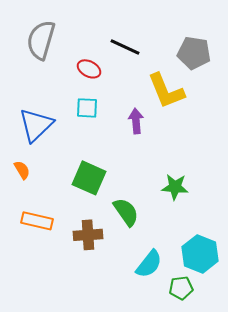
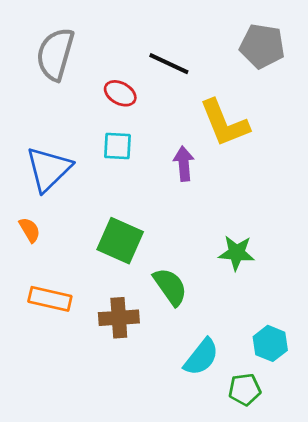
gray pentagon: (194, 53) -> (262, 46), moved
cyan hexagon: (200, 254) -> (270, 343), size x0.7

